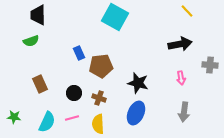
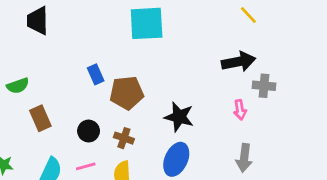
cyan square: (115, 17) -> (147, 23), turned -32
green semicircle: (31, 41) -> (18, 86), moved
gray cross: (210, 65) -> (264, 86), moved

